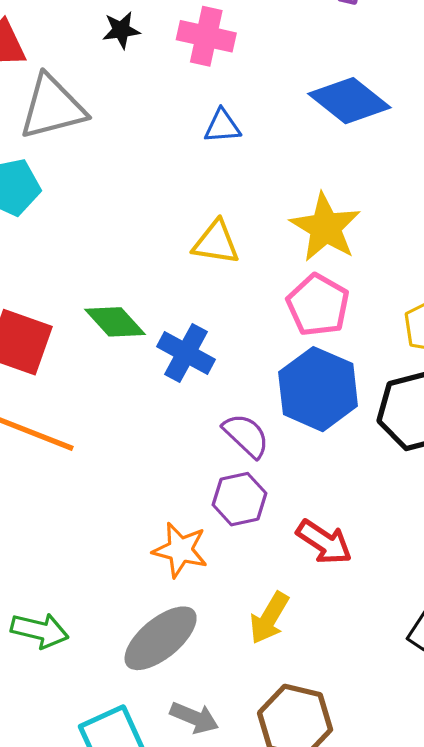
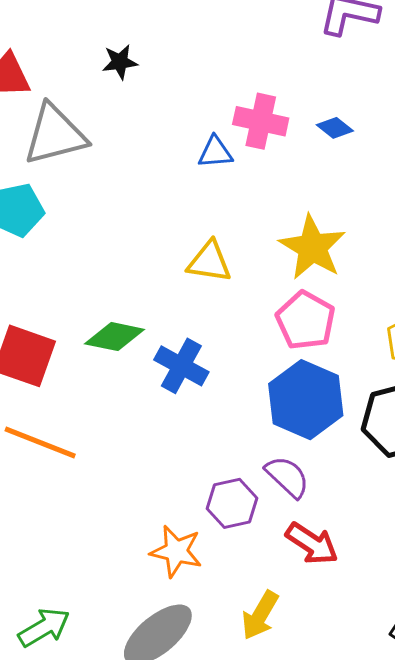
pink cross: (206, 36) -> (261, 121), moved
blue diamond: (349, 101) -> (335, 128), size x0.5
green diamond: (115, 322) -> (115, 337), turned -36
purple semicircle: (246, 436) -> (287, 477), moved
green arrow: (40, 630) -> (44, 627), turned -44

